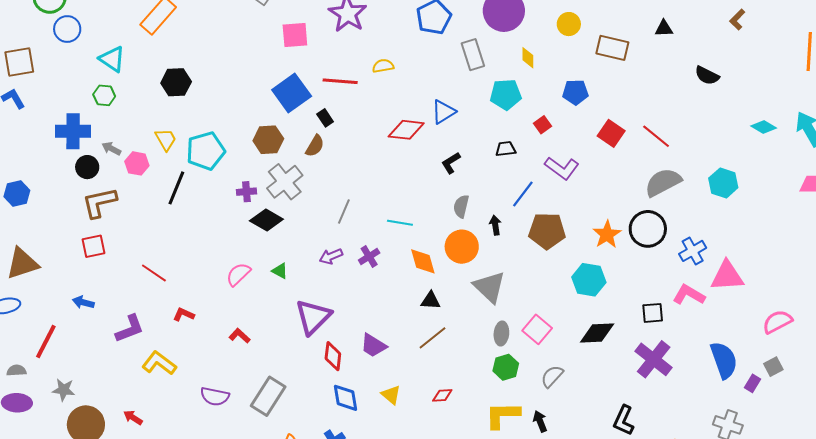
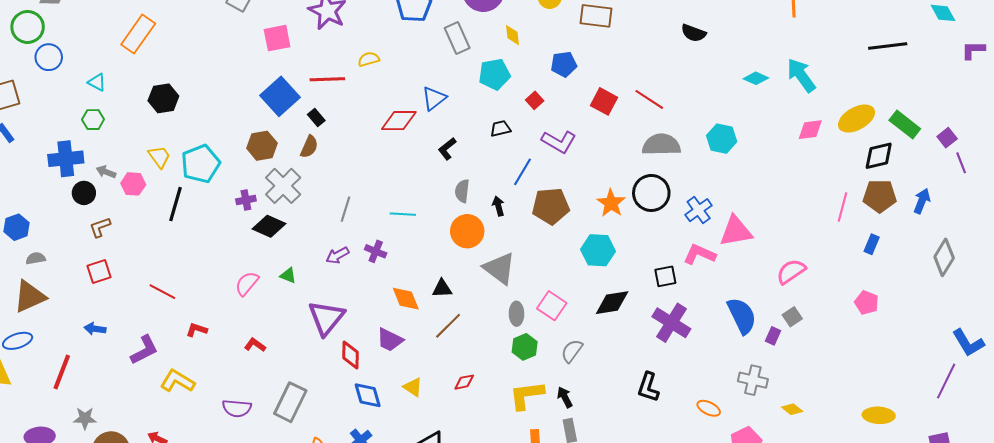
cyan triangle: (112, 59) -> (97, 82), size x0.7
gray semicircle: (663, 182) -> (661, 145), turned 33
brown L-shape: (99, 203) -> (100, 227), size x0.6
purple cross: (369, 257) -> (376, 251), turned -30
orange diamond: (423, 261) -> (406, 299), moved
gray semicircle: (16, 370) -> (36, 258), moved

